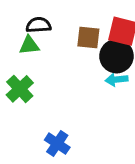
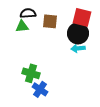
brown square: (88, 37) -> (50, 21), moved
green cross: (20, 89) -> (31, 73), moved, turned -30

